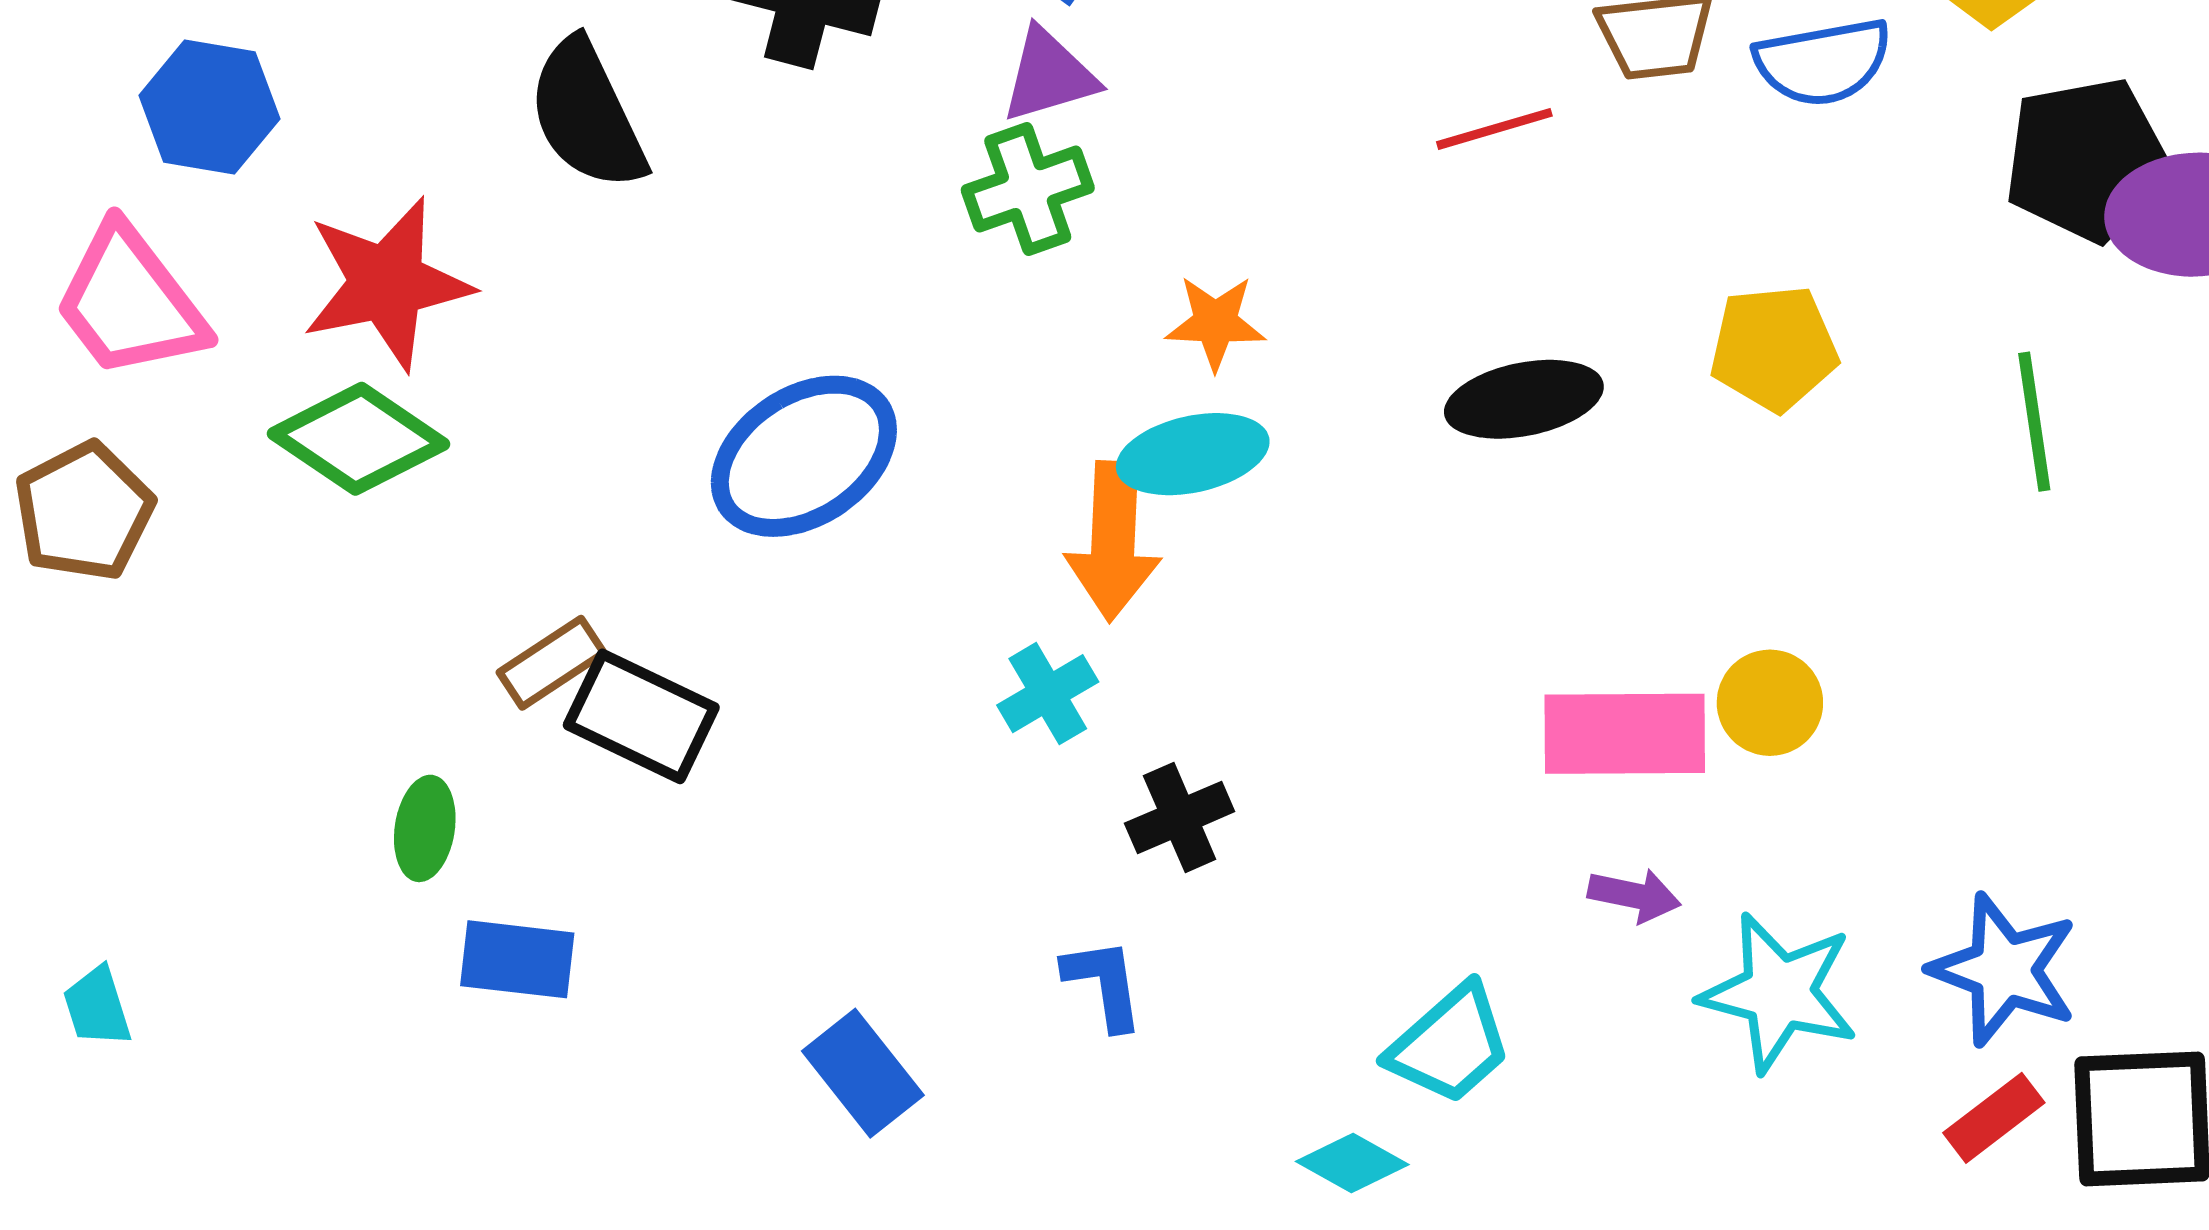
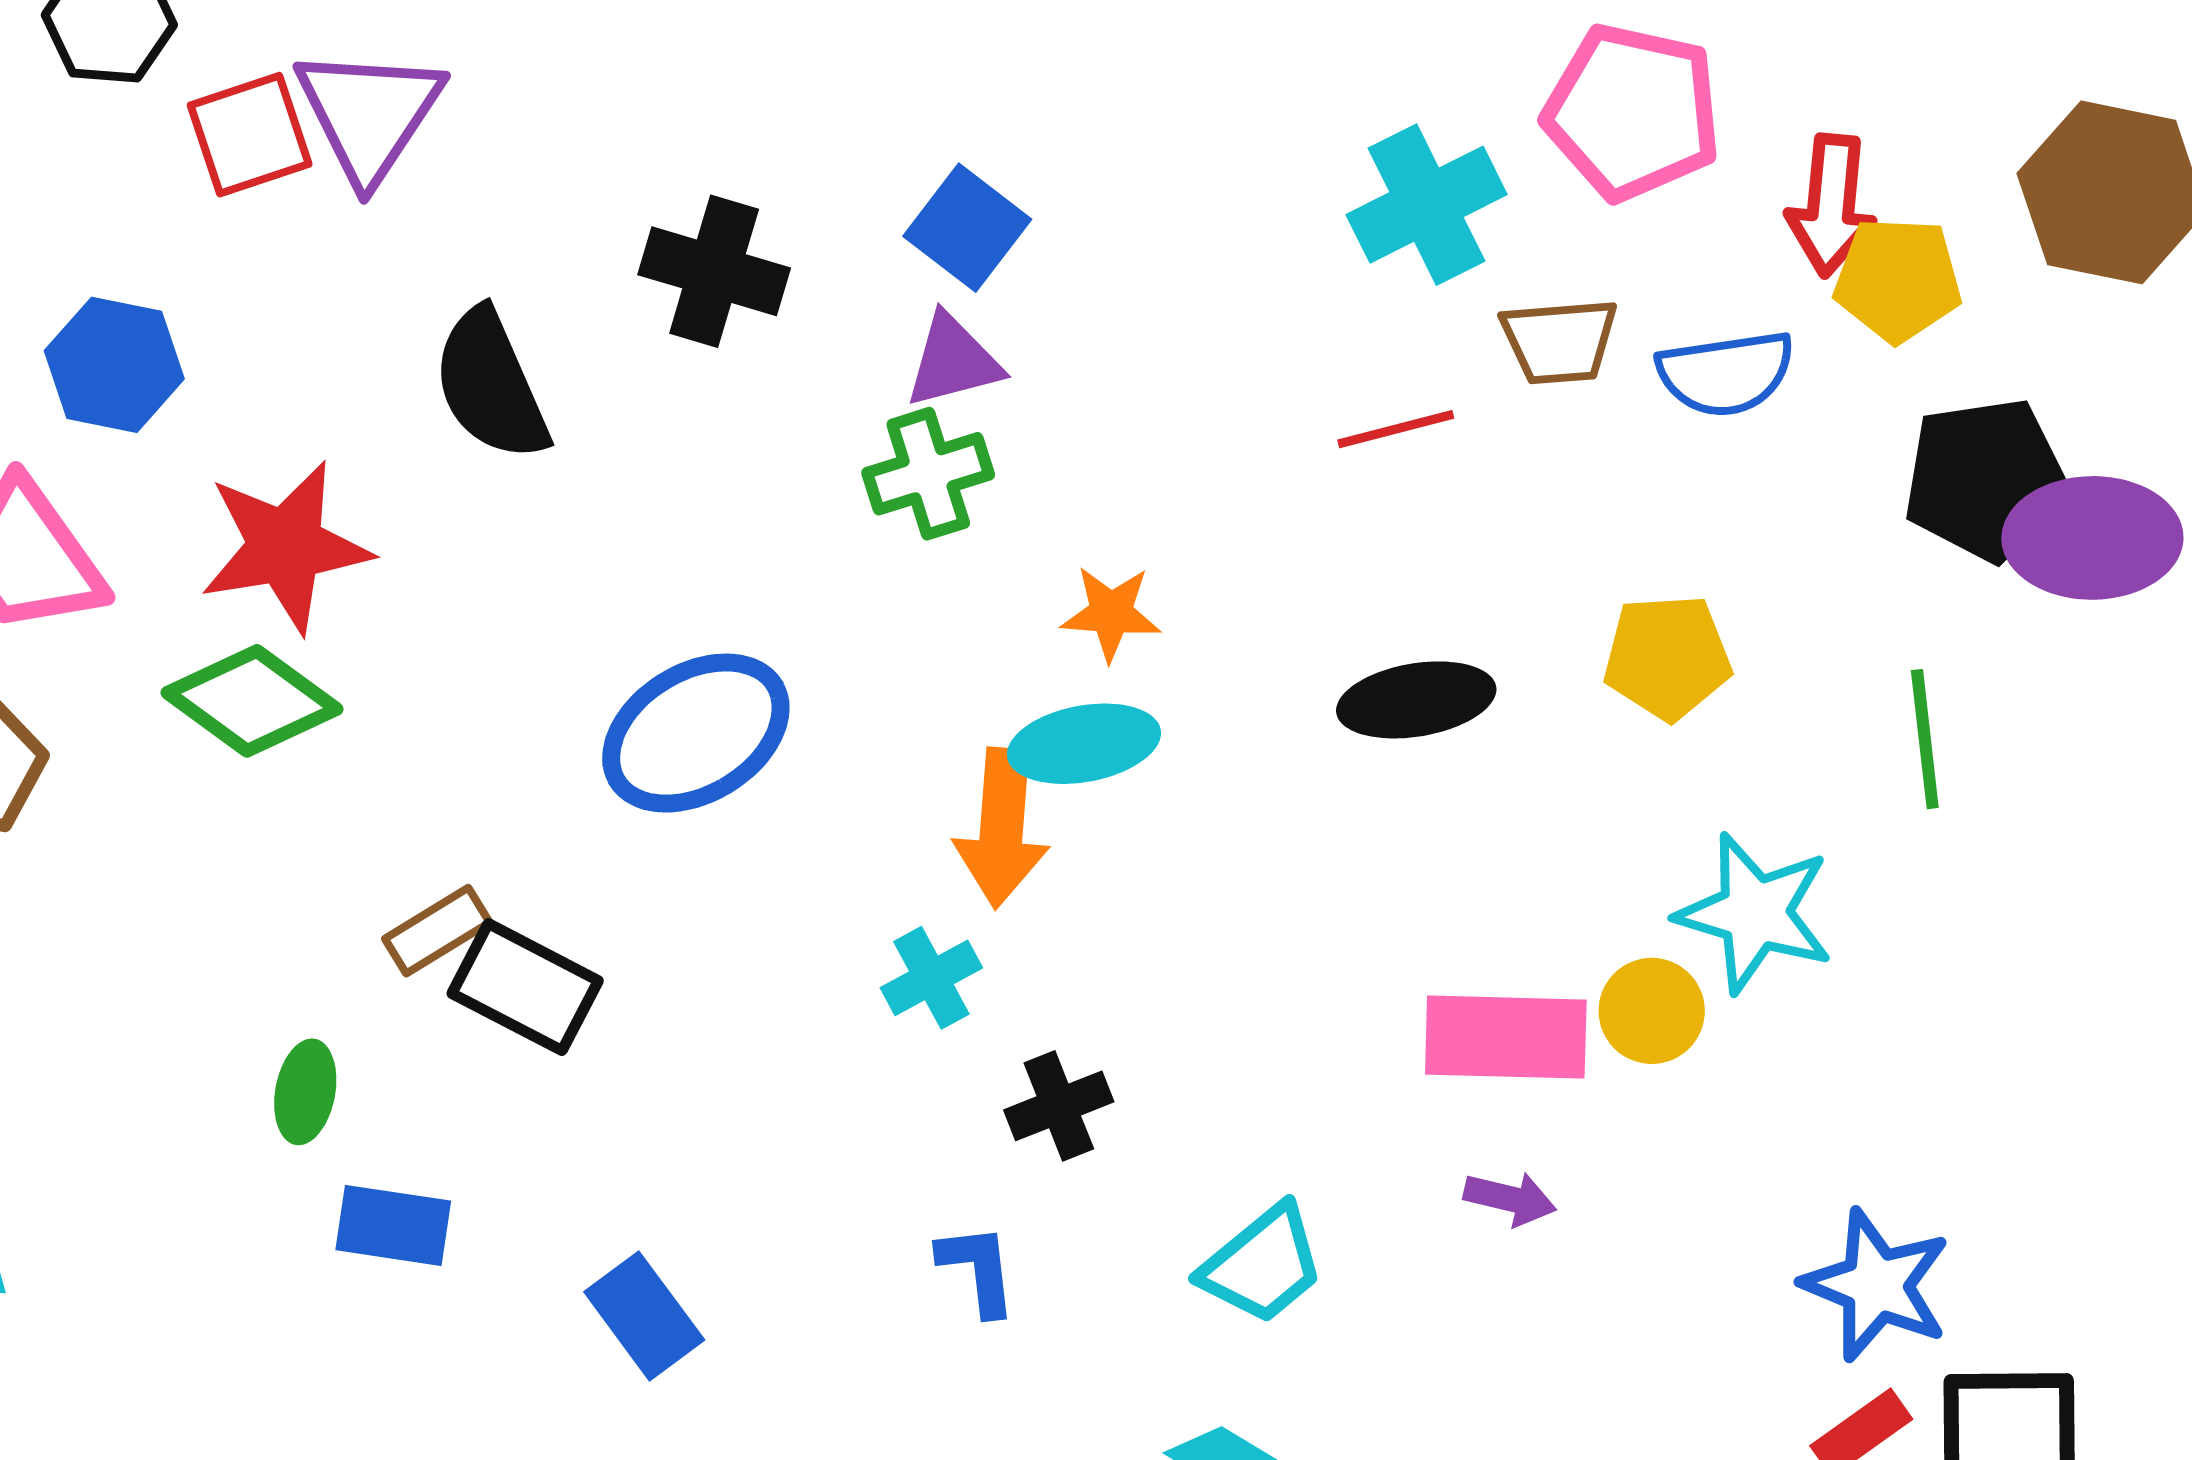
cyan star: (1779, 993) -> (1755, 913), moved
cyan trapezoid: (1450, 1044) -> (1262, 1265), moved
blue rectangle: (863, 1073) -> (644, 1316), moved

